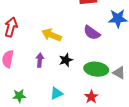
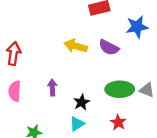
yellow arrow: (52, 35) -> (76, 46), moved
black star: (66, 60) -> (82, 102), moved

